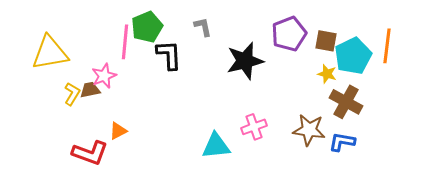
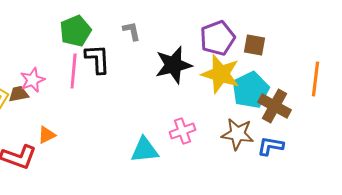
pink line: (125, 42) -> (74, 71), moved
orange line: (387, 46) -> (316, 79), moved
cyan pentagon: (353, 56) -> (251, 90), moved
yellow star: (327, 74) -> (221, 74), moved, size x2.0

